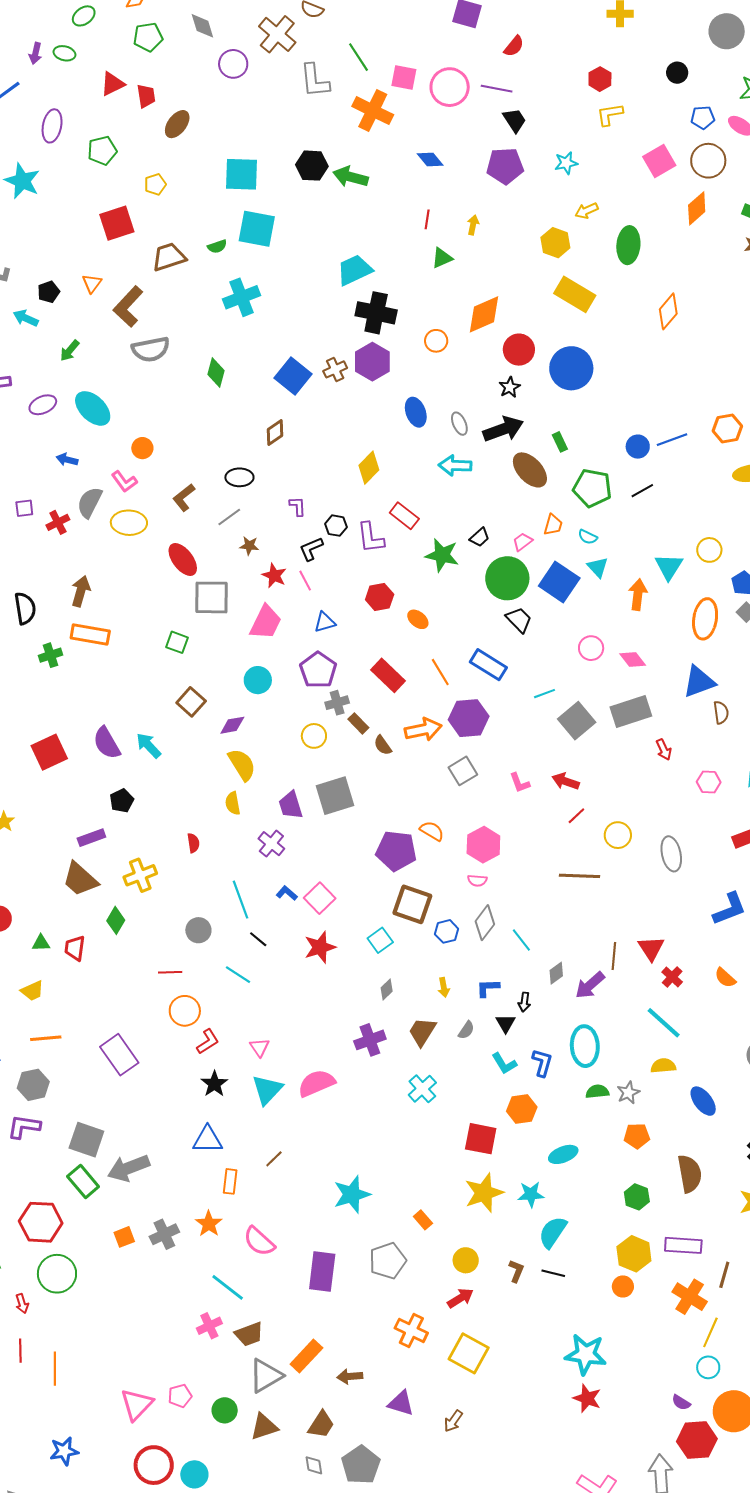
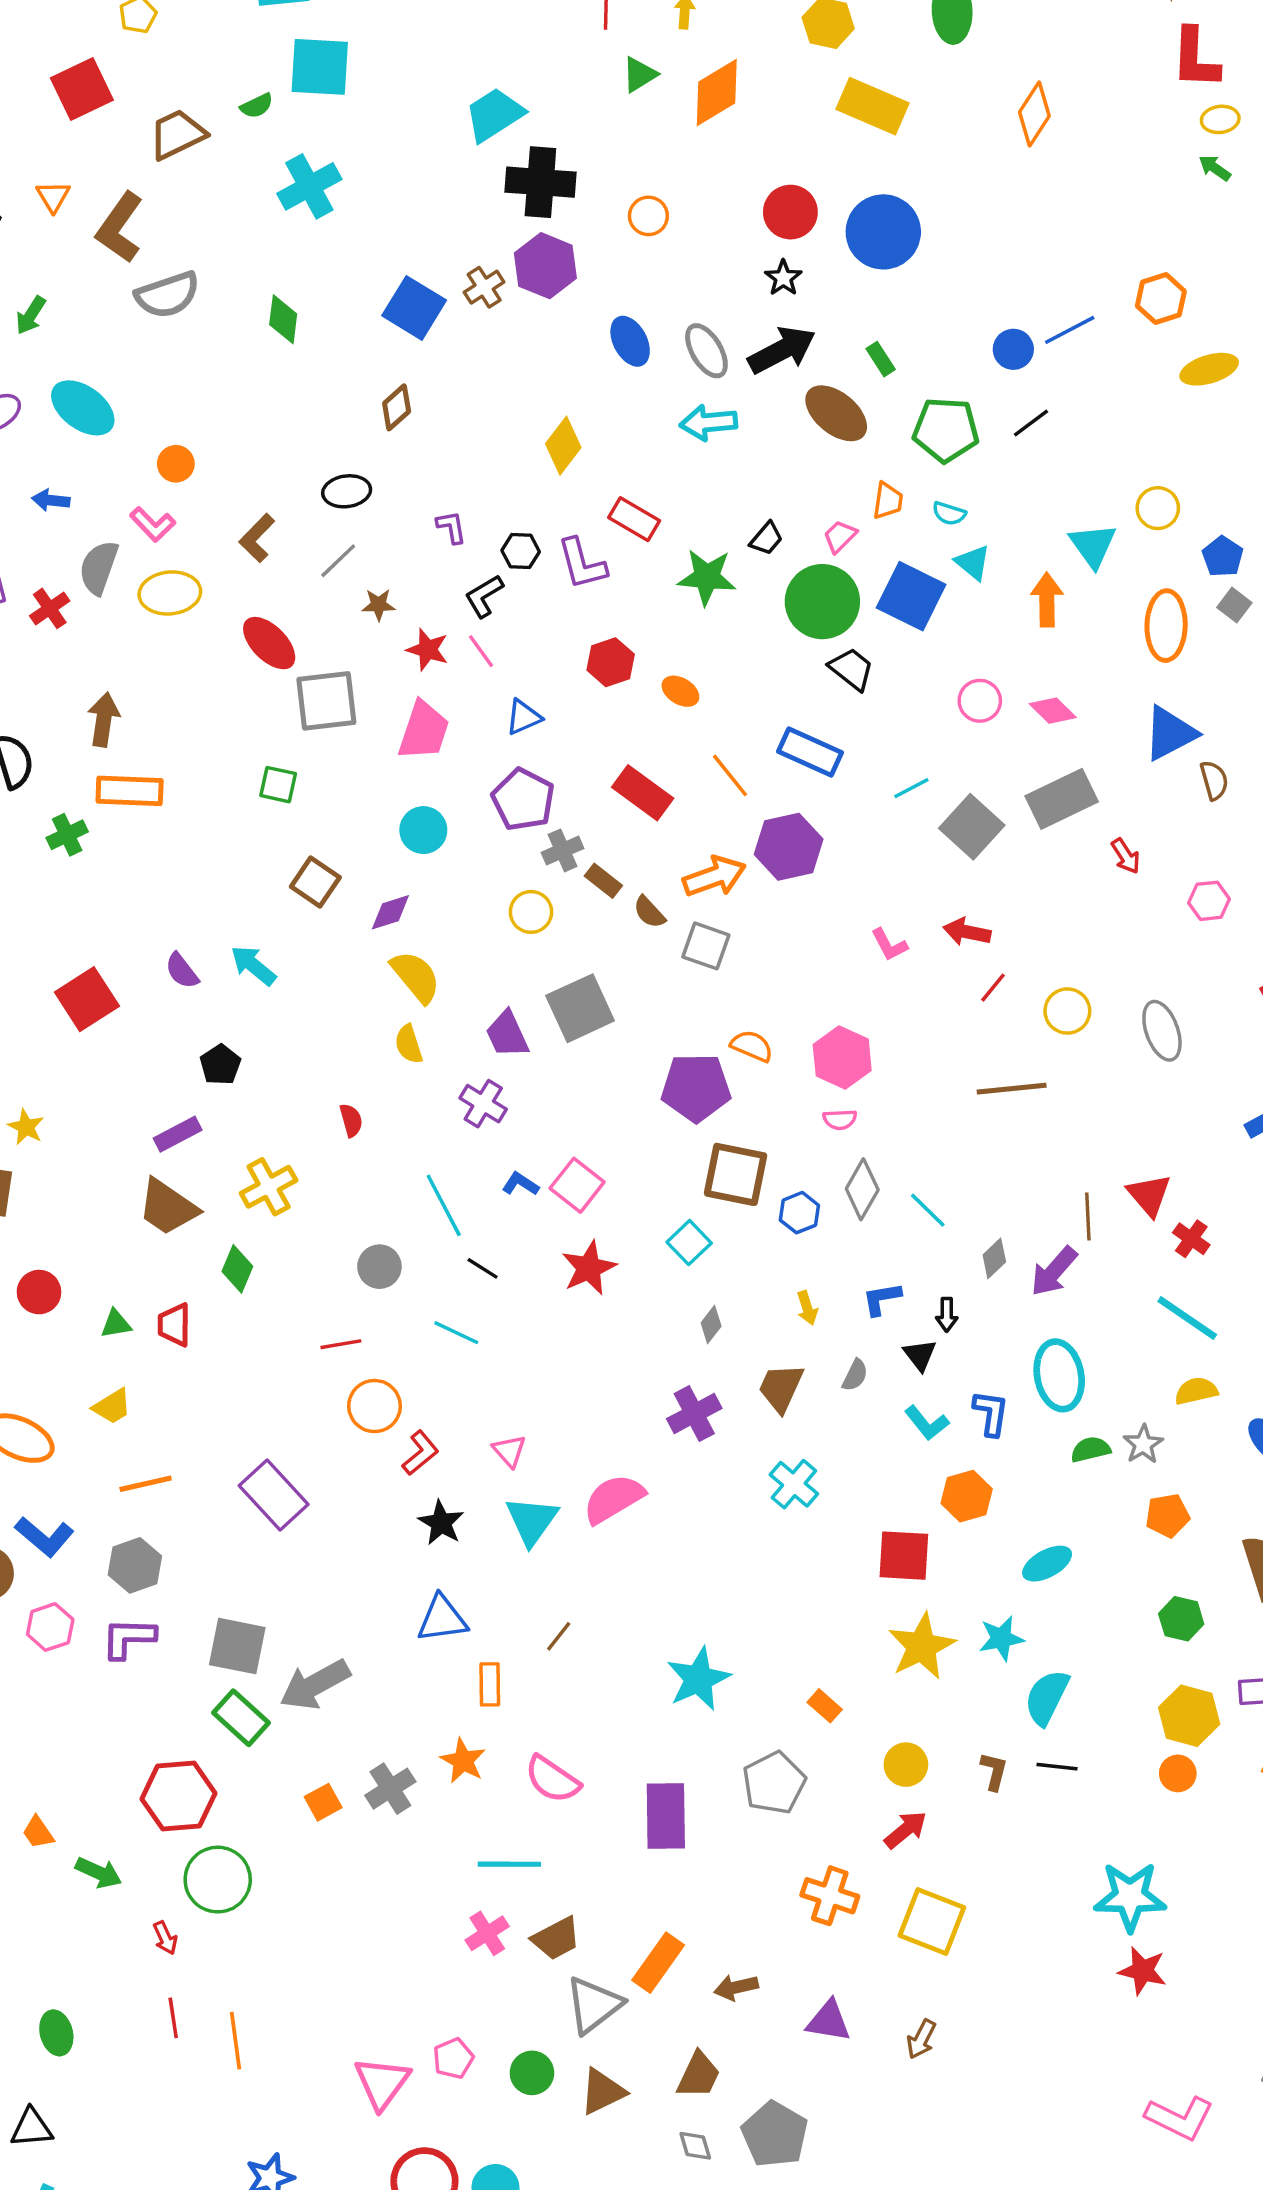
orange diamond: (484, 314) -> (717, 92), moved
gray ellipse: (459, 424) -> (706, 351), size x1.4
purple semicircle: (107, 743) -> (182, 971), size x0.7
gray square: (463, 771) -> (706, 946), moved, turned -32
cyan line: (228, 1287) -> (509, 1864), turned -30

